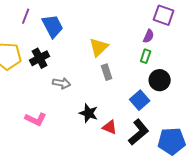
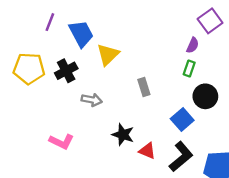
purple square: (164, 15) -> (210, 21), turned 35
yellow triangle: (99, 47) -> (108, 55), moved

